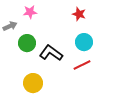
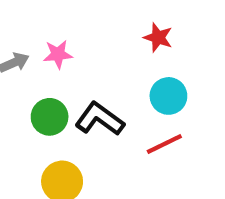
pink star: (30, 12) -> (58, 54), moved
green circle: (27, 43) -> (50, 117), moved

